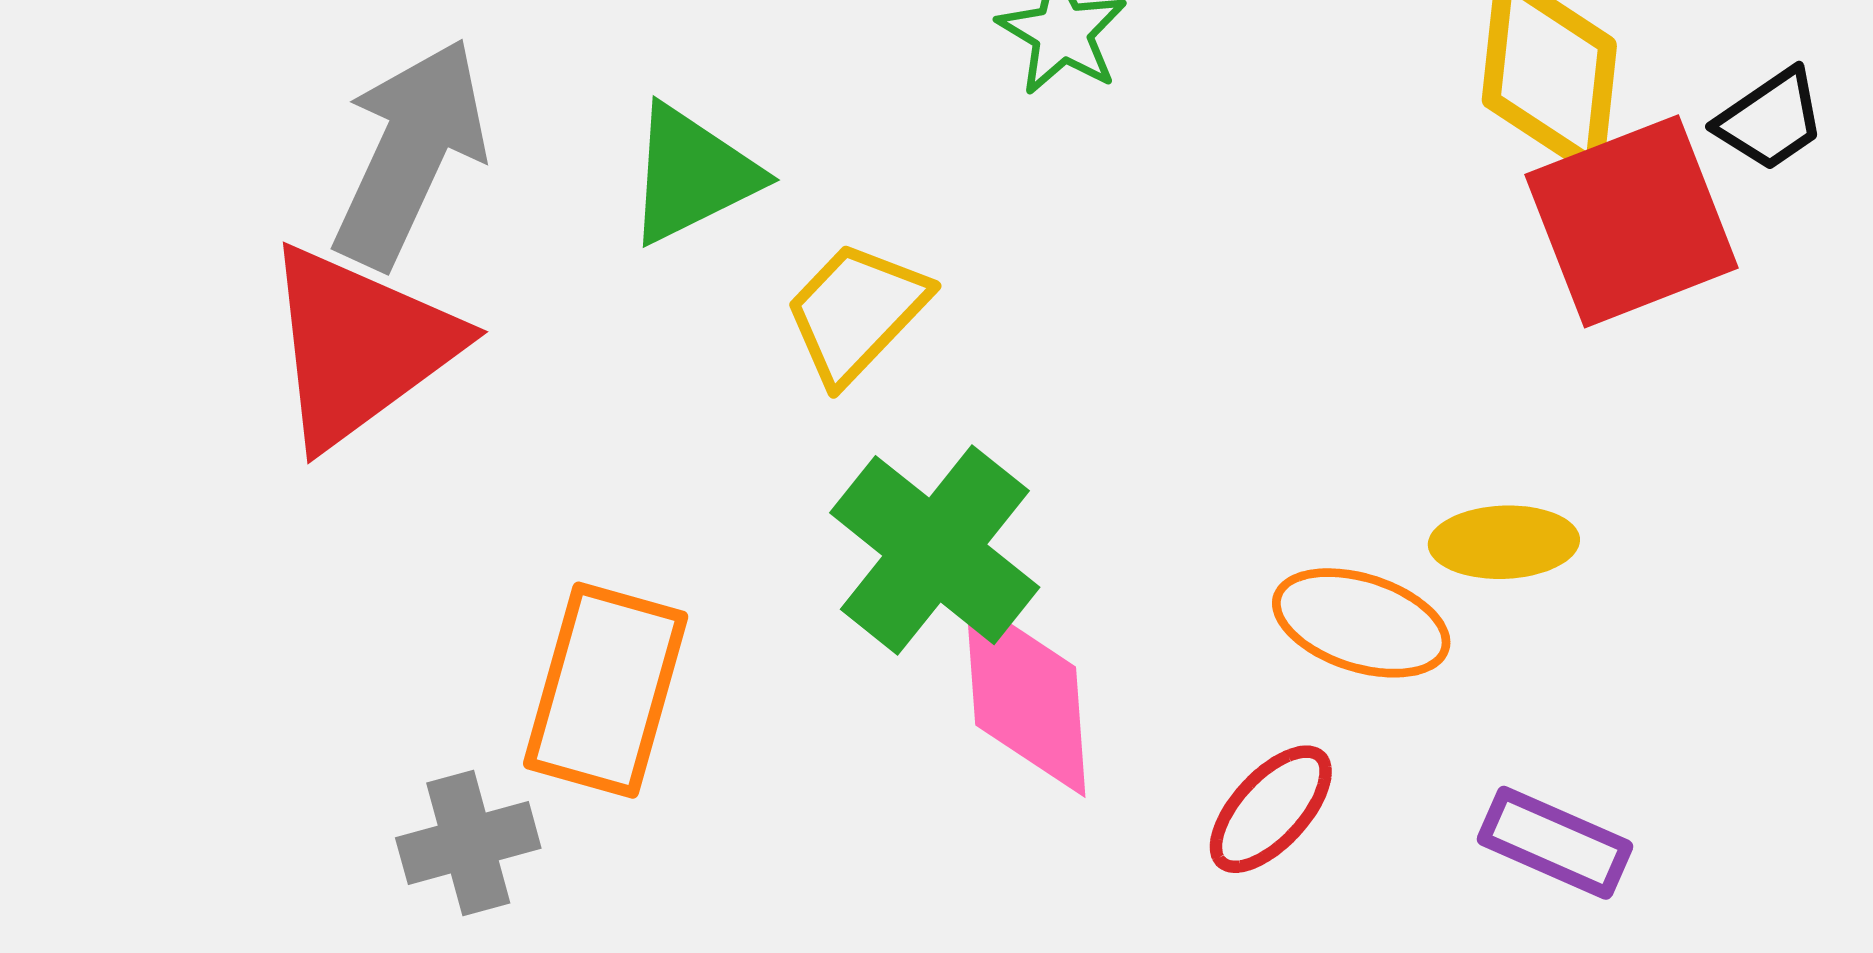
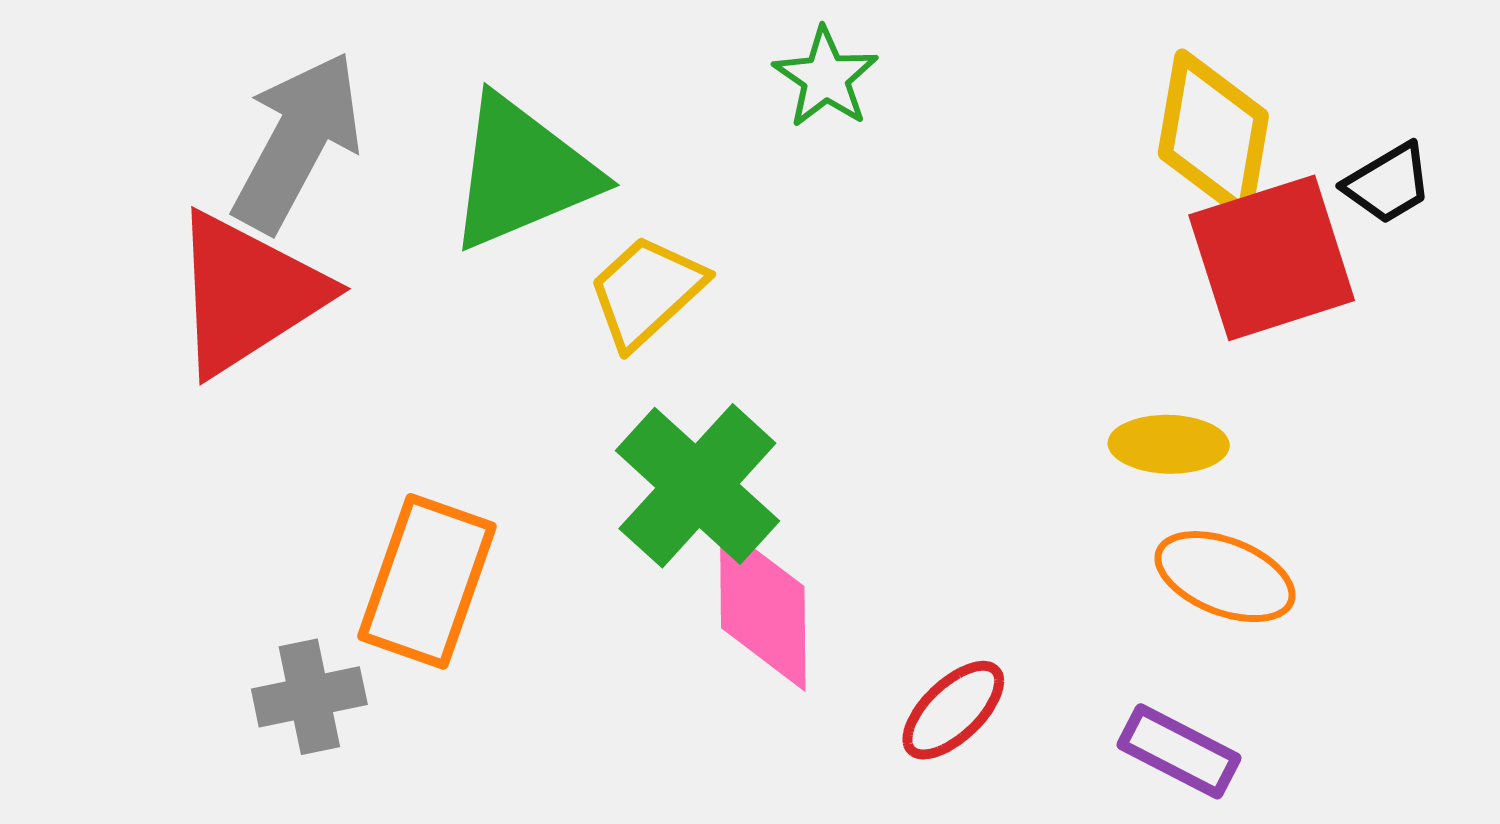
green triangle: (692, 174) -> (522, 173), size x1.4
yellow ellipse: (1504, 542) -> (1169, 444), moved
orange ellipse: (1361, 623) -> (1225, 577), moved

